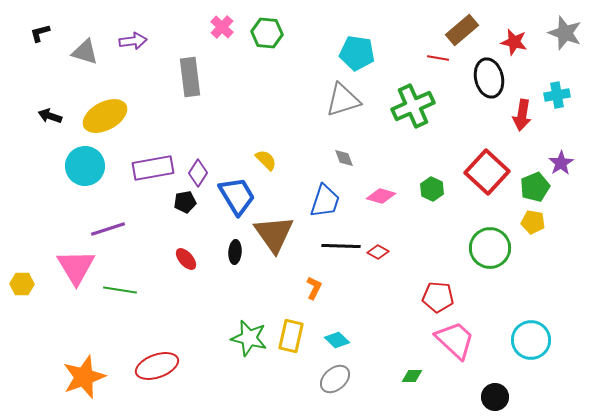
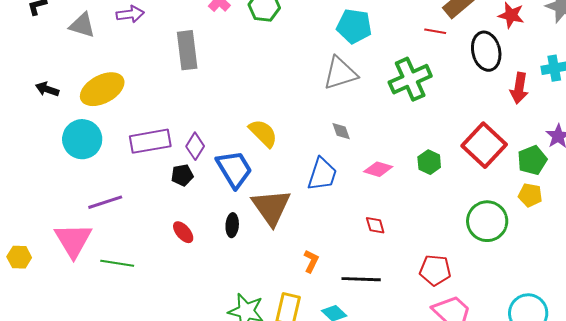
yellow semicircle: (266, 160) -> (263, 133), size x1.4
black line: (341, 246) -> (361, 279), moved
red diamond: (378, 252) -> (375, 225), turned 45

